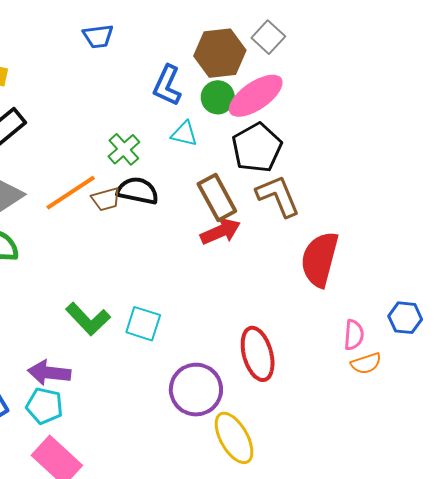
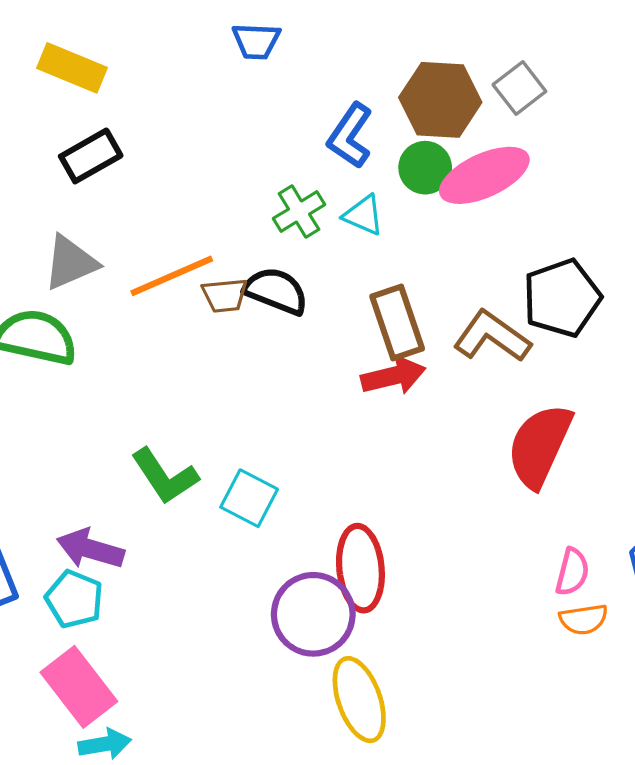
black pentagon: (257, 148) -> (562, 298), moved
green cross: (124, 149) -> (299, 212), moved
brown L-shape: (278, 196) -> (492, 336), turned -42
red ellipse: (258, 354) -> (360, 568), moved

